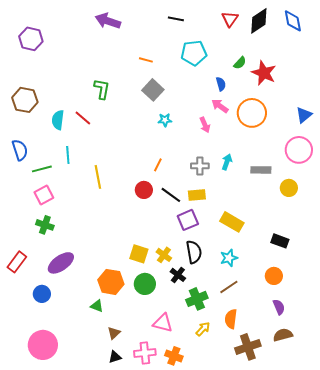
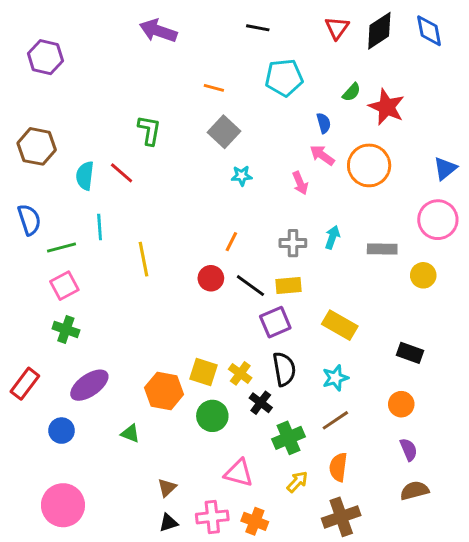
orange hexagon: (111, 282) -> (164, 391), moved
green triangle: (97, 306) -> (130, 433), moved
brown cross: (248, 347) -> (341, 517), moved

